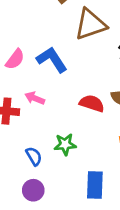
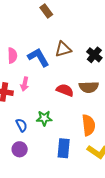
brown triangle: (90, 24) -> (63, 49), moved, size x0.7
pink semicircle: (15, 59) -> (12, 55), turned -42
pink arrow: (35, 98) -> (25, 84), turned -104

